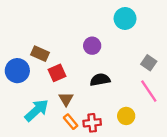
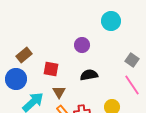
brown rectangle: (40, 54) -> (24, 55), moved, turned -63
blue circle: (17, 71) -> (16, 79), moved
red square: (57, 73) -> (51, 69), turned 35

